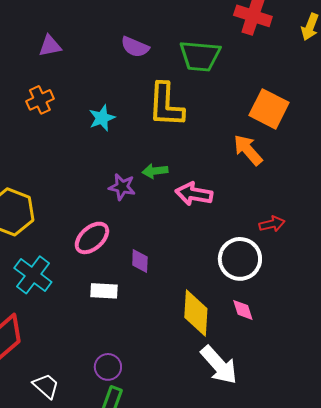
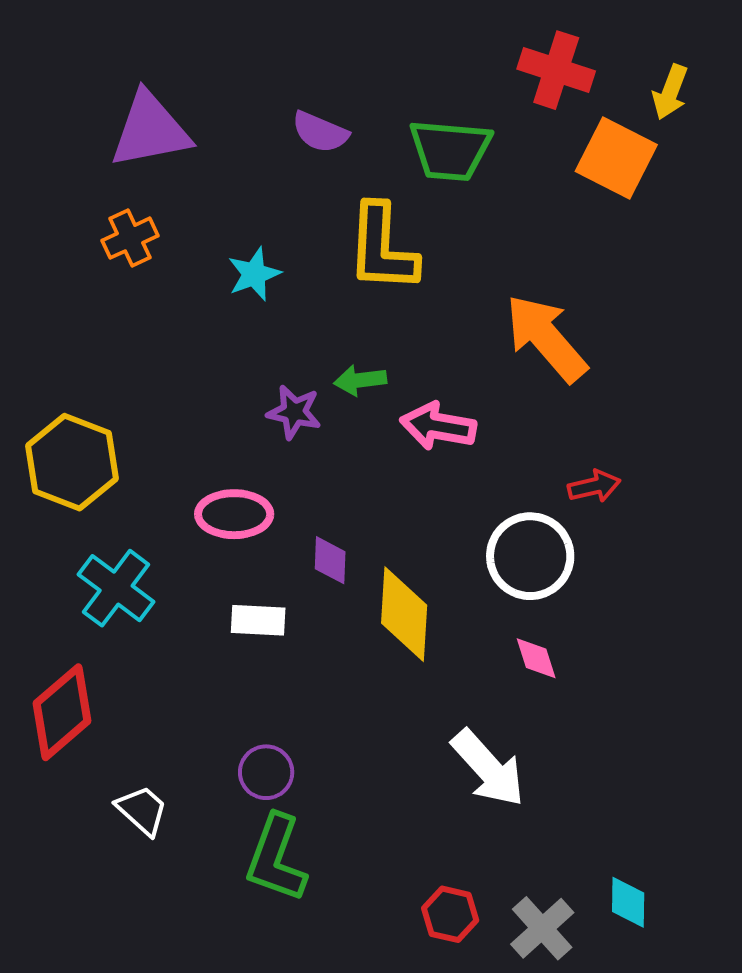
purple triangle: (50, 46) -> (150, 130), size x1.8
orange square: (269, 109) -> (616, 158), moved
orange arrow: (248, 150) -> (546, 338), size x1.4
pink ellipse: (92, 238) -> (234, 514), turned 42
yellow diamond: (196, 313) -> (404, 614), moved

